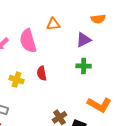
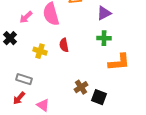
orange L-shape: (99, 105) -> (119, 62), moved, turned -35

